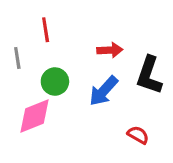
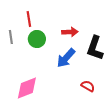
green circle: (55, 82) -> (37, 39), moved
pink diamond: (35, 116) -> (27, 88), moved

